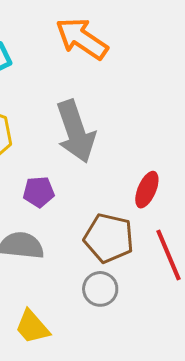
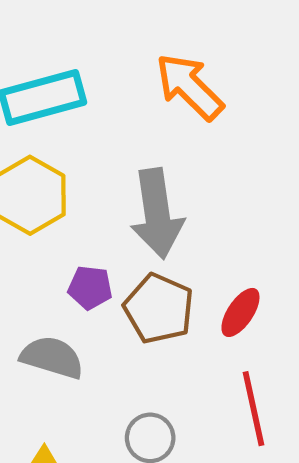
brown pentagon: (109, 238) -> (159, 309), moved

